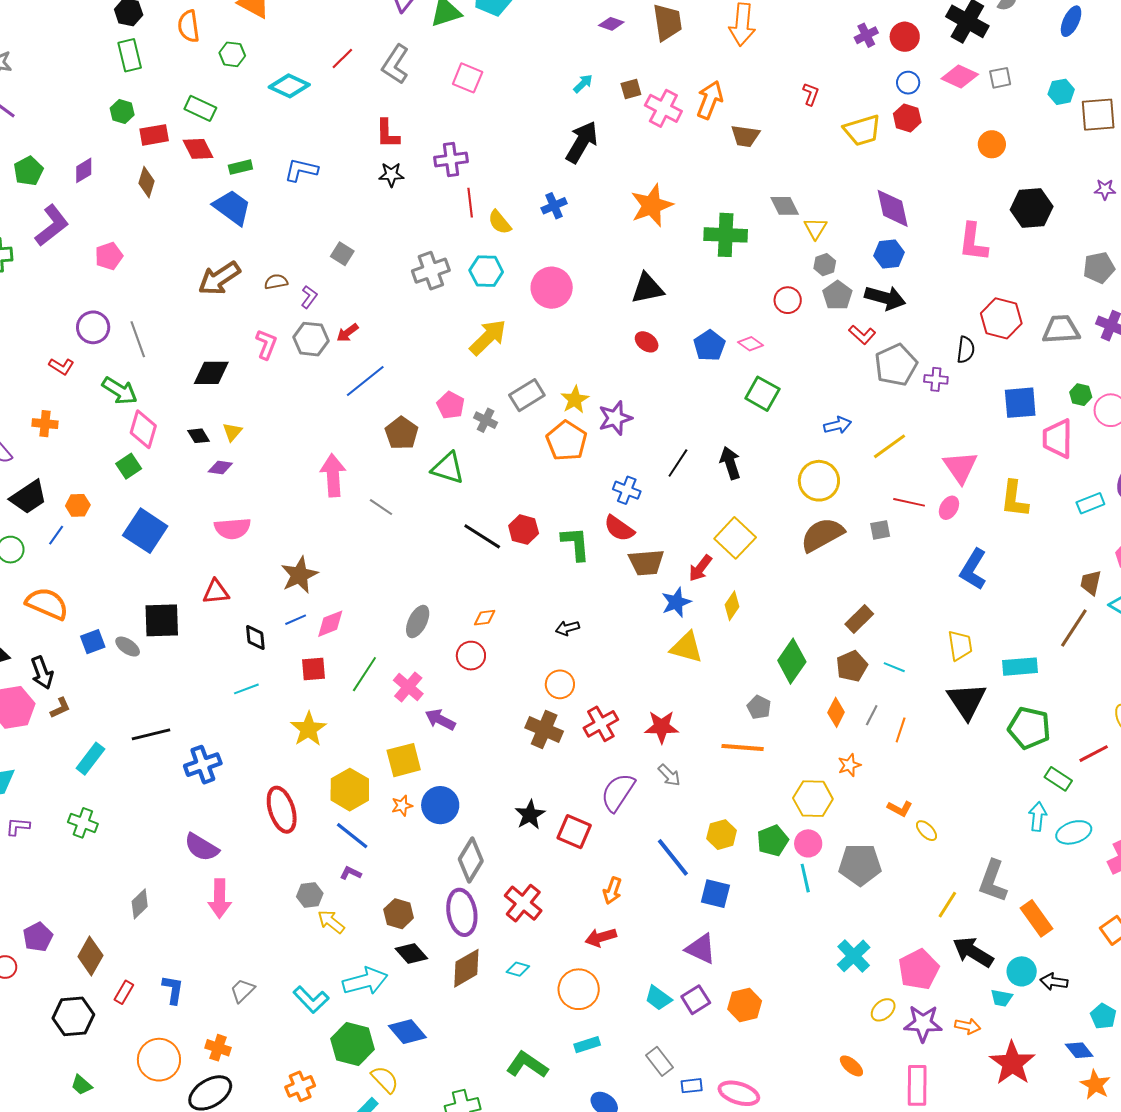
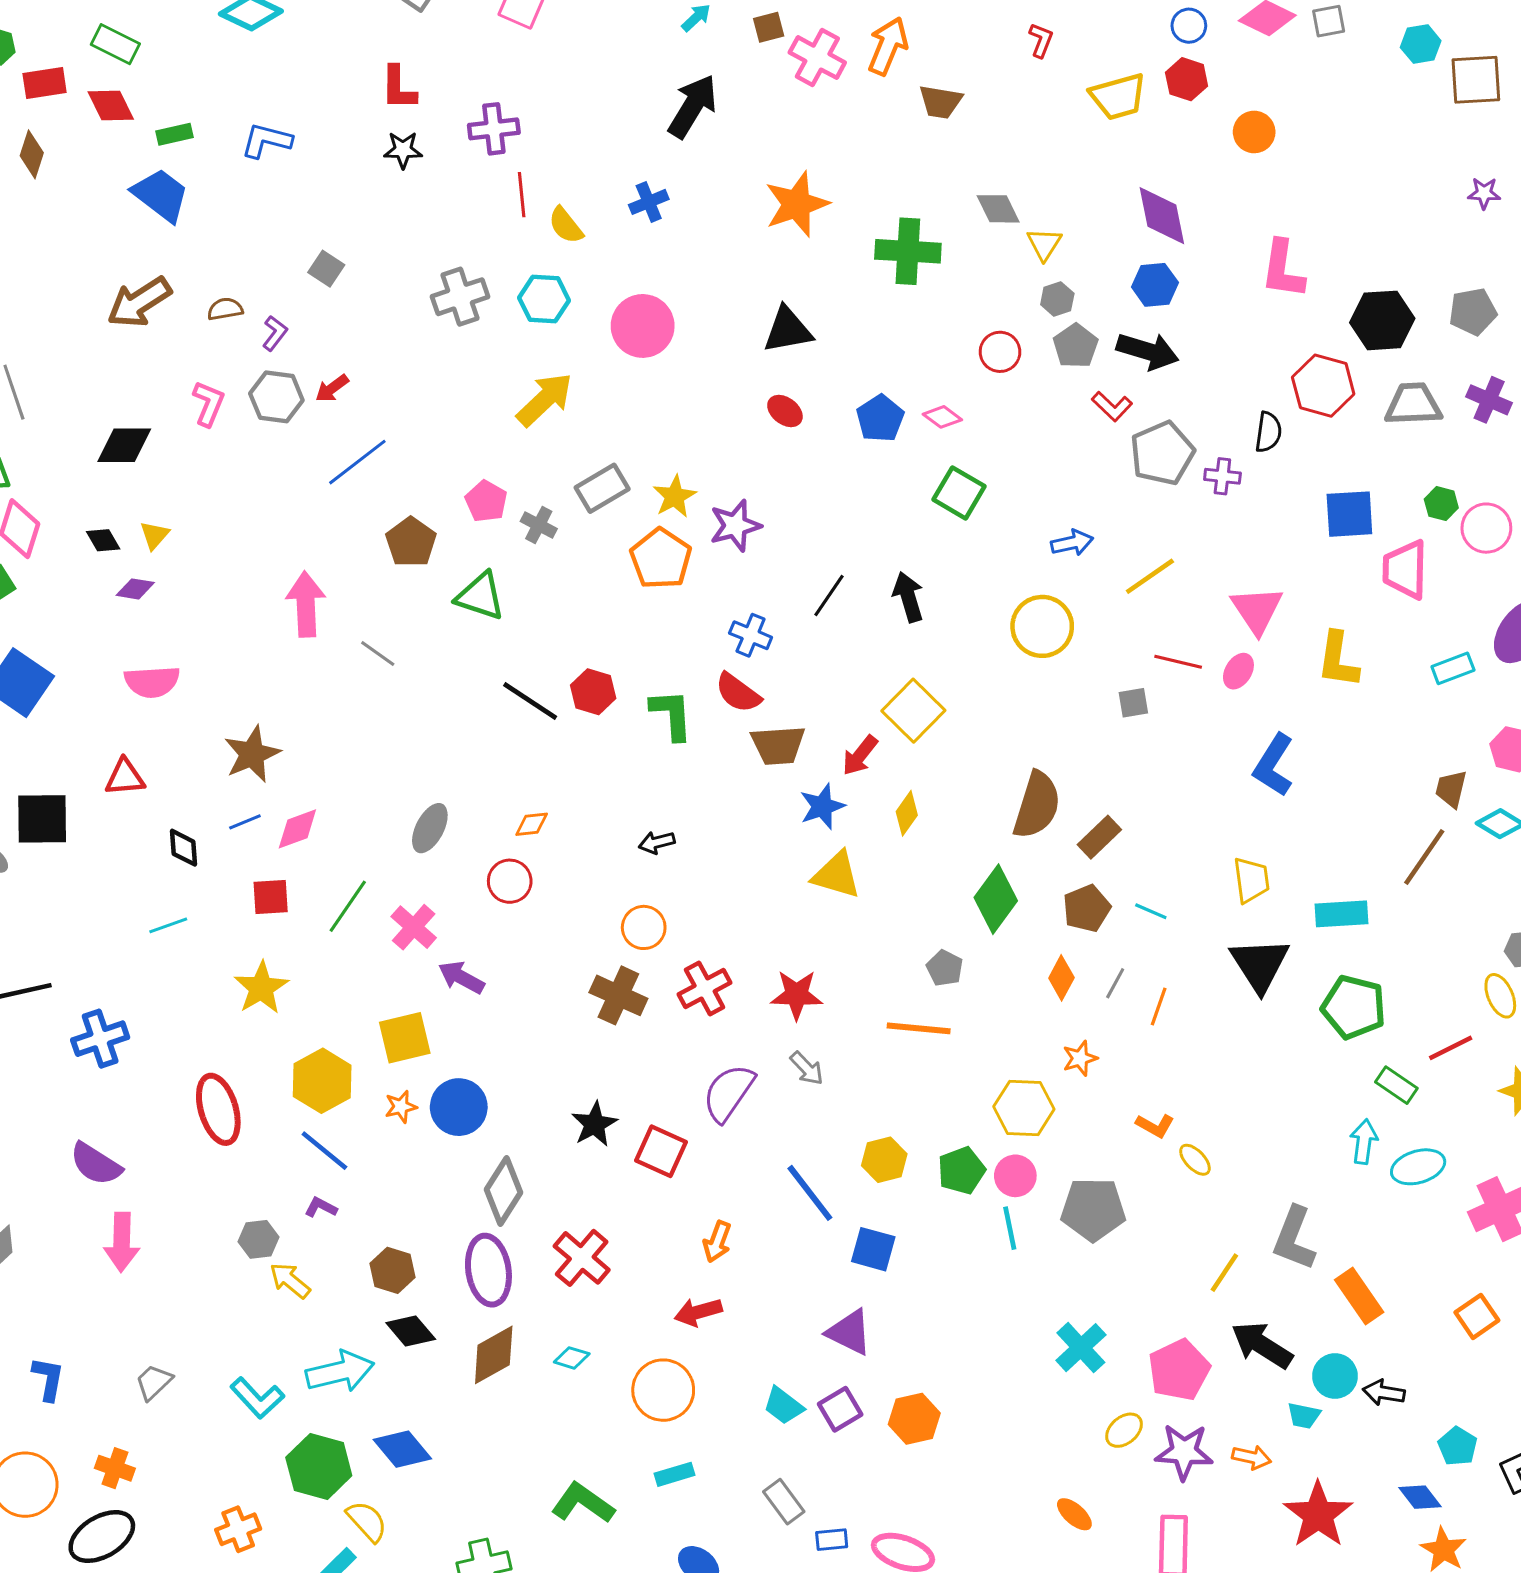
orange circle: (992, 144) -> (1254, 132), moved
black hexagon: (1032, 208) -> (1382, 320), moved
brown semicircle: (822, 535) -> (1037, 805), moved, turned 135

